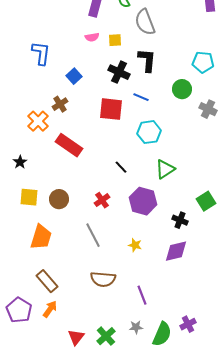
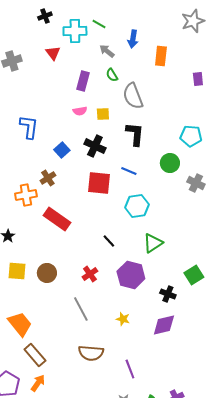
black cross: (119, 72) -> (95, 146), moved
orange cross: (38, 121) -> (26, 195), turned 35
orange trapezoid: (41, 237) -> (20, 324), moved, turned -56

